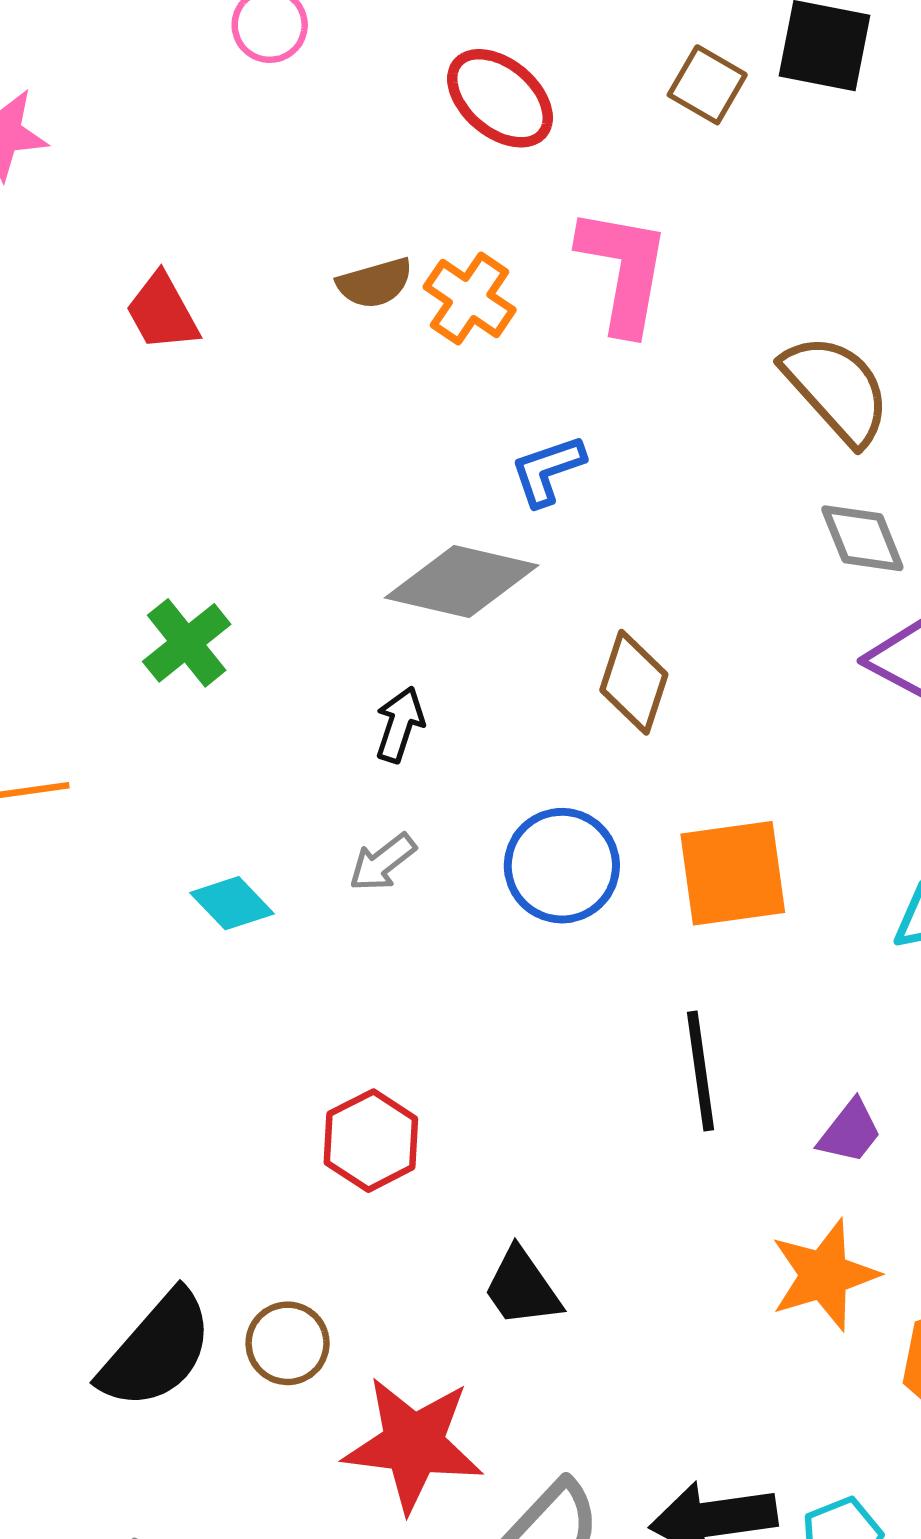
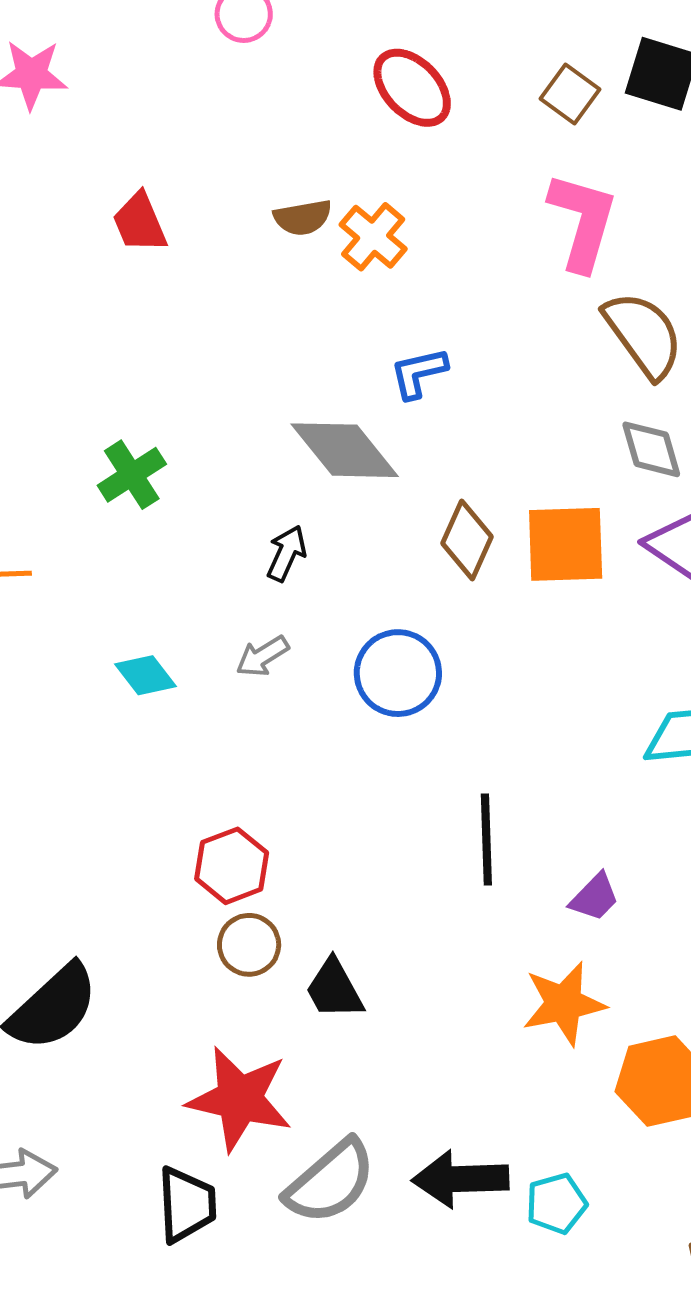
pink L-shape: (623, 270) -> (583, 221), moved
gray diamond: (462, 581) -> (345, 450), turned 32
orange square: (733, 873) -> (566, 544), moved
brown circle: (288, 1343) -> (249, 945), moved

